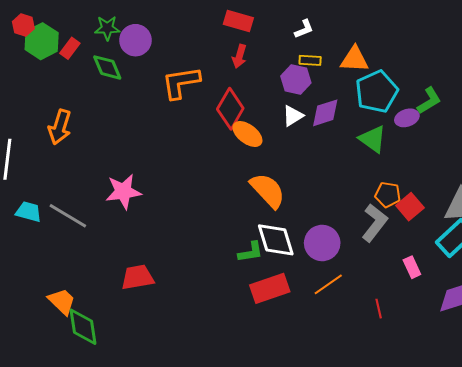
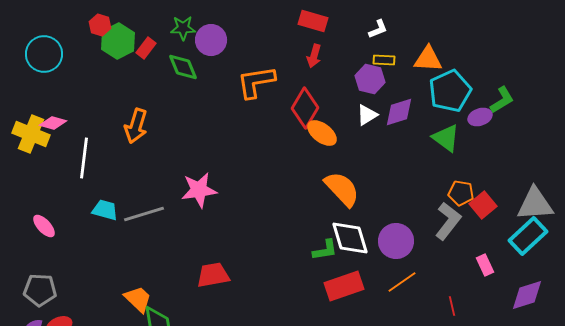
gray line: (68, 216) -> (144, 214), turned -48

